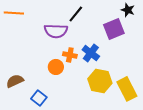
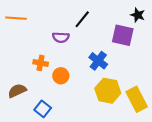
purple square: (114, 29) -> (123, 35), turned 35
purple semicircle: (56, 31) -> (61, 37), size x0.7
orange cross: (70, 55) -> (41, 63), moved

